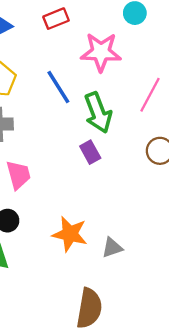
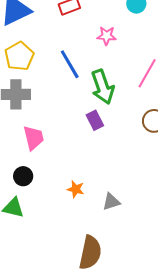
pink star: (101, 52) -> (107, 36), size x0.6
orange star: (70, 234) -> (76, 189), size x0.6

